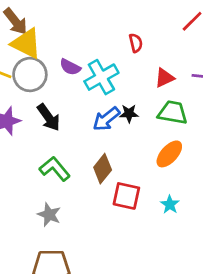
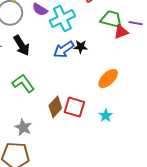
red triangle: (164, 78) -> (121, 32), moved
green trapezoid: (173, 112) -> (111, 19), moved
brown diamond: (103, 169) -> (55, 107), moved
gray star: (49, 215) -> (23, 127), moved

